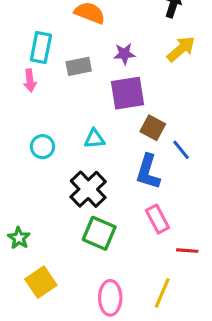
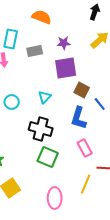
cyan triangle: (94, 139) -> (45, 97), turned -40
black cross: (88, 189) -> (41, 129), turned -30
yellow line: (162, 293) -> (86, 184), moved

